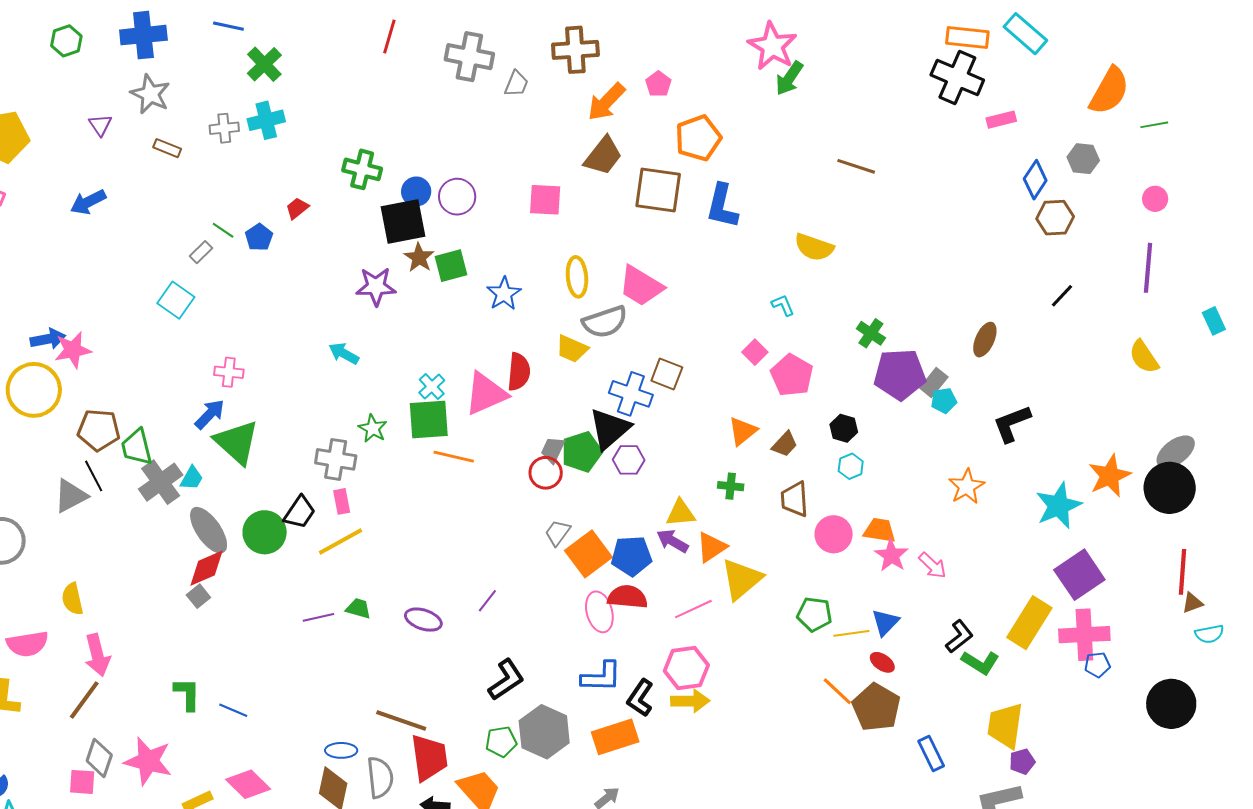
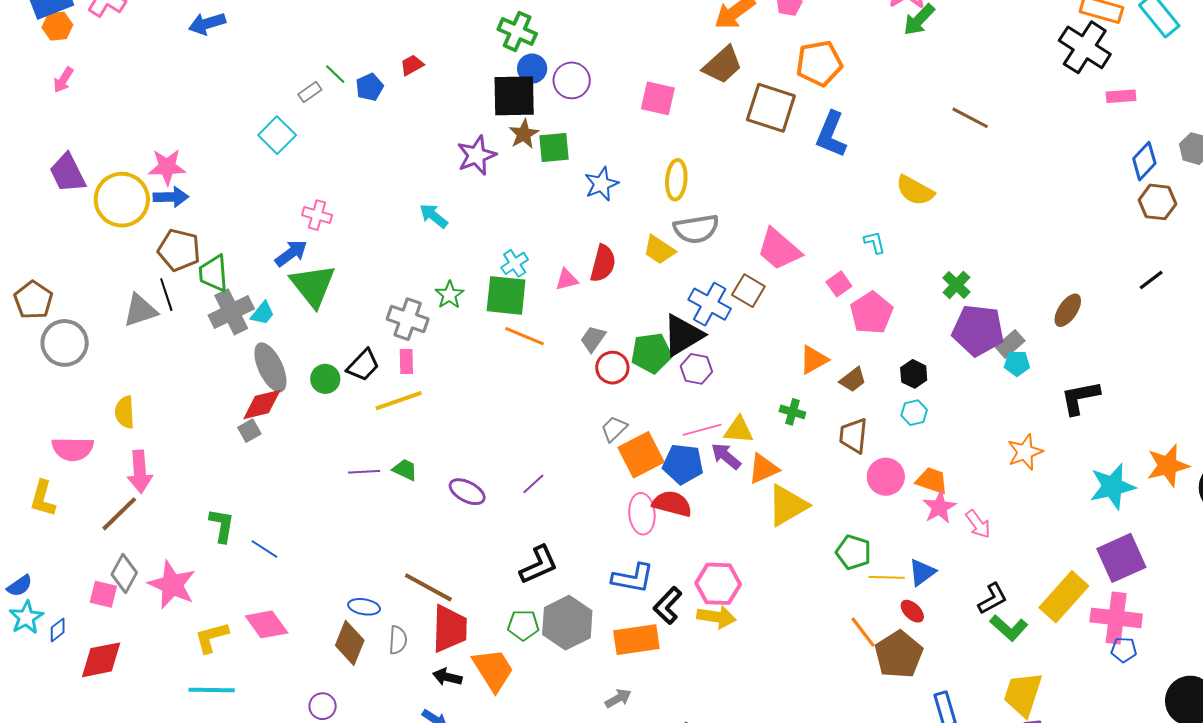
green cross: (362, 169) -> (517, 31), moved
purple star: (376, 286) -> (477, 155), turned -30
pink trapezoid: (641, 286) -> (779, 249), moved
blue arrow: (48, 339) -> (171, 197), moved
pink triangle: (486, 394) -> (567, 280), size x0.5
gray trapezoid: (553, 450) -> (593, 339), moved
green circle: (265, 532) -> (325, 379), size x0.7
pink line: (693, 609) -> (702, 430), moved
gray semicircle: (380, 777) -> (398, 640), size x0.7

